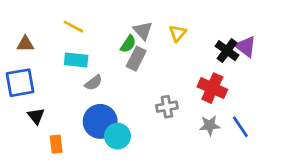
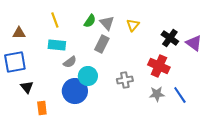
yellow line: (73, 27) -> (55, 20), turned 42
green semicircle: (128, 44) -> (90, 21), moved
purple triangle: (246, 47) -> (194, 43), moved
cyan circle: (118, 136) -> (88, 76), moved

